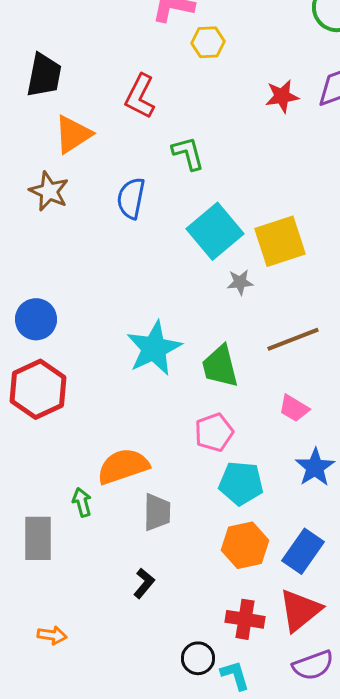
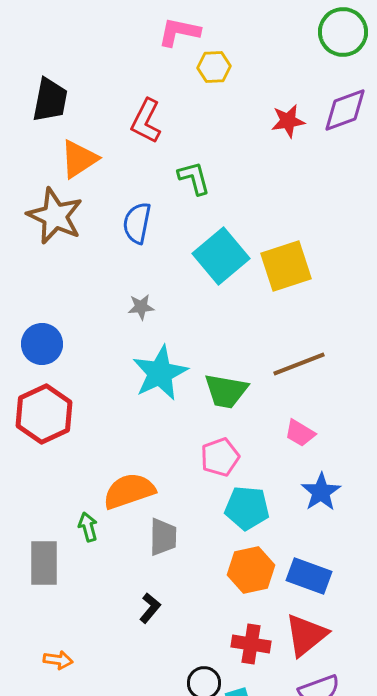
brown star: (49, 191) -> (55, 216), size x1.4
gray star: (240, 282) -> (141, 307), moved
green trapezoid: (220, 366) -> (226, 391), turned -66
blue rectangle: (303, 551) -> (309, 576), turned 75

